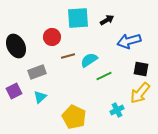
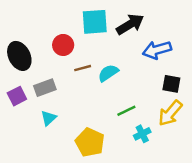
black arrow: (107, 20) -> (130, 24), size x1.6
green line: (104, 76) -> (126, 111), moved
purple square: (14, 91) -> (17, 96), moved

